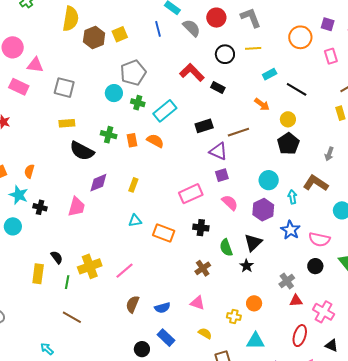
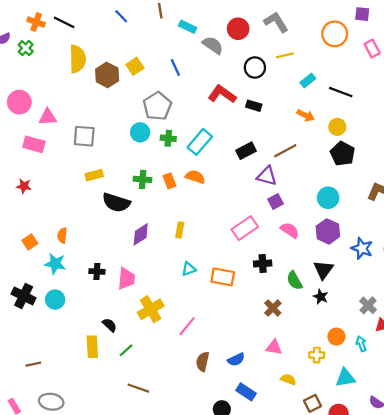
blue line: (158, 29) -> (175, 67), moved
cyan arrow: (292, 197) -> (361, 344), moved
black cross: (40, 207) -> (97, 271), moved
pink trapezoid: (77, 207) -> (126, 279), moved
yellow cross: (90, 266) -> (151, 309), moved
green line: (67, 282) -> (126, 350), turned 48

